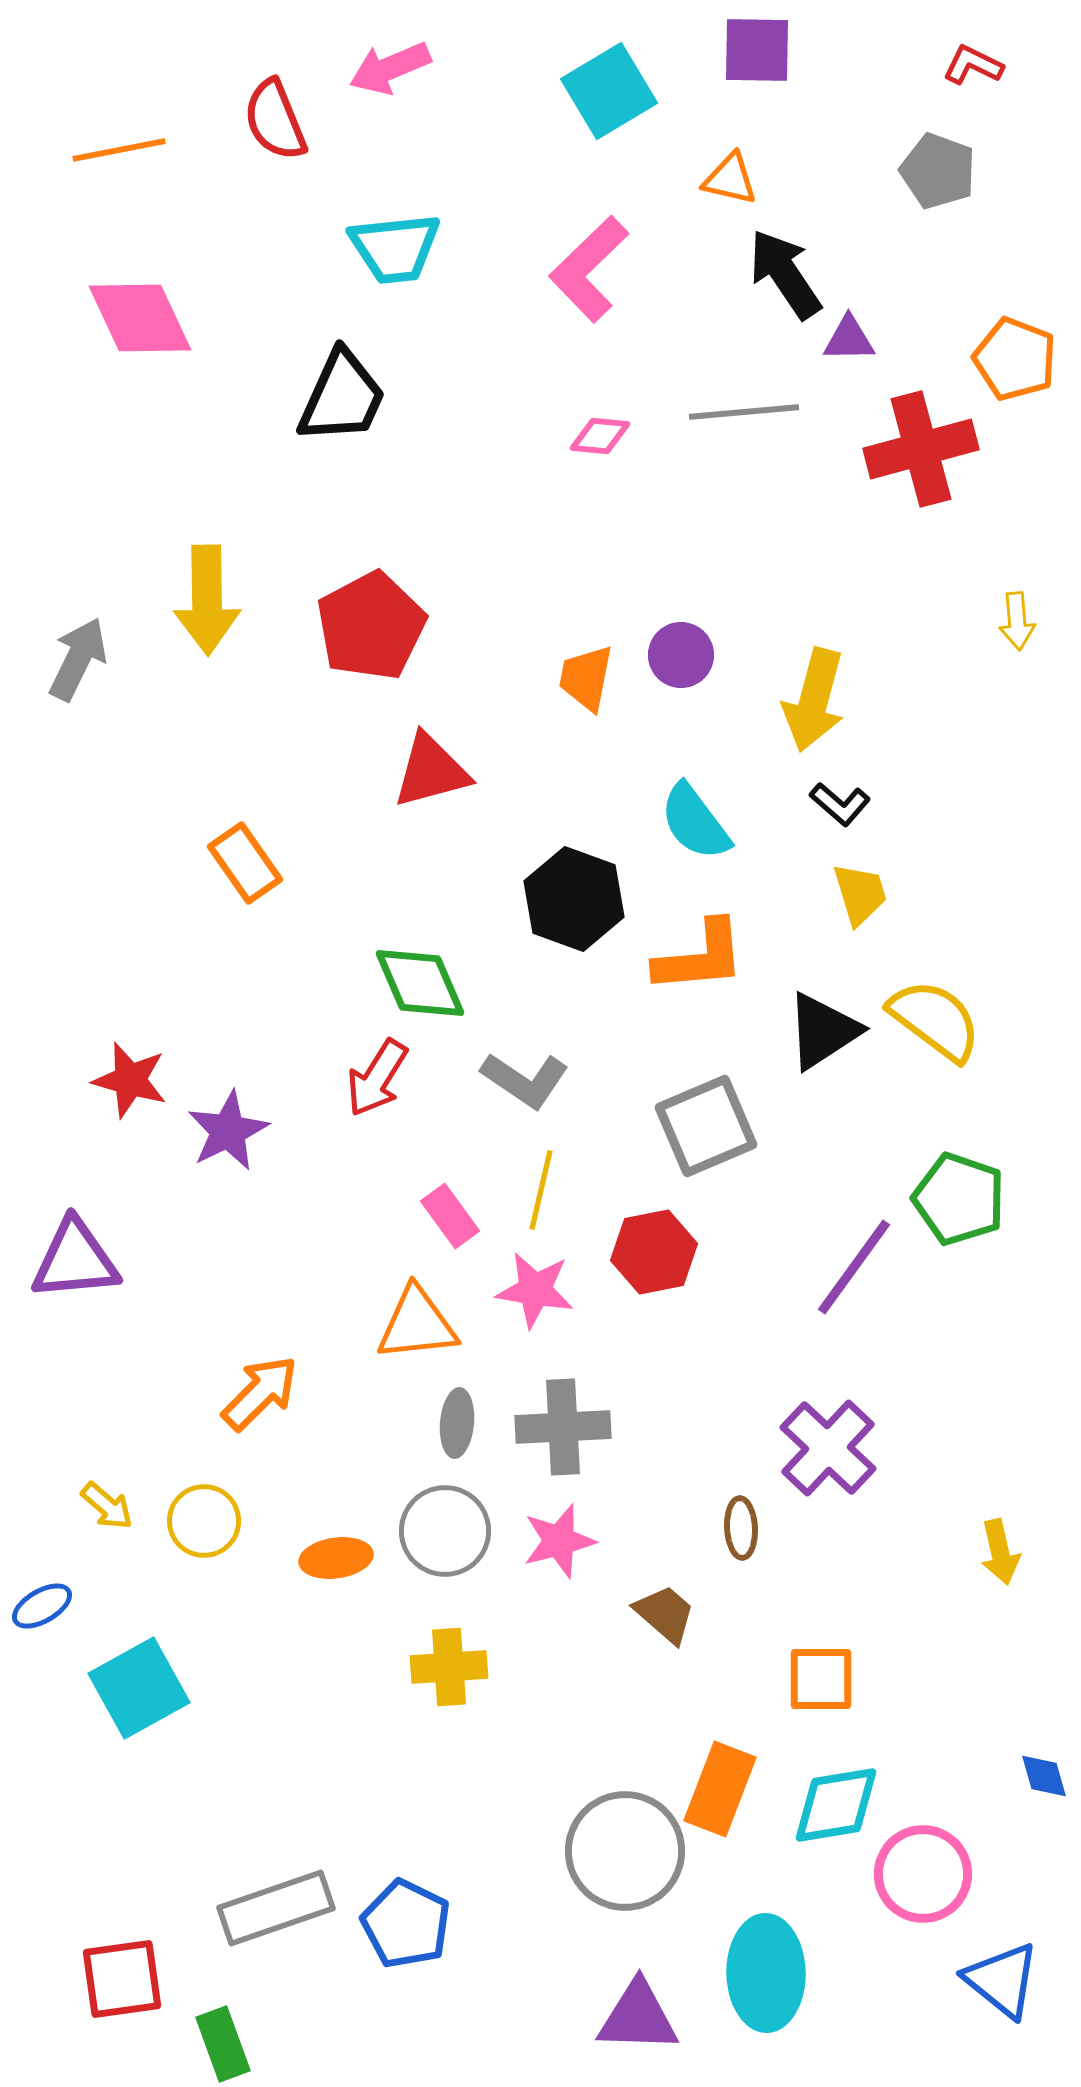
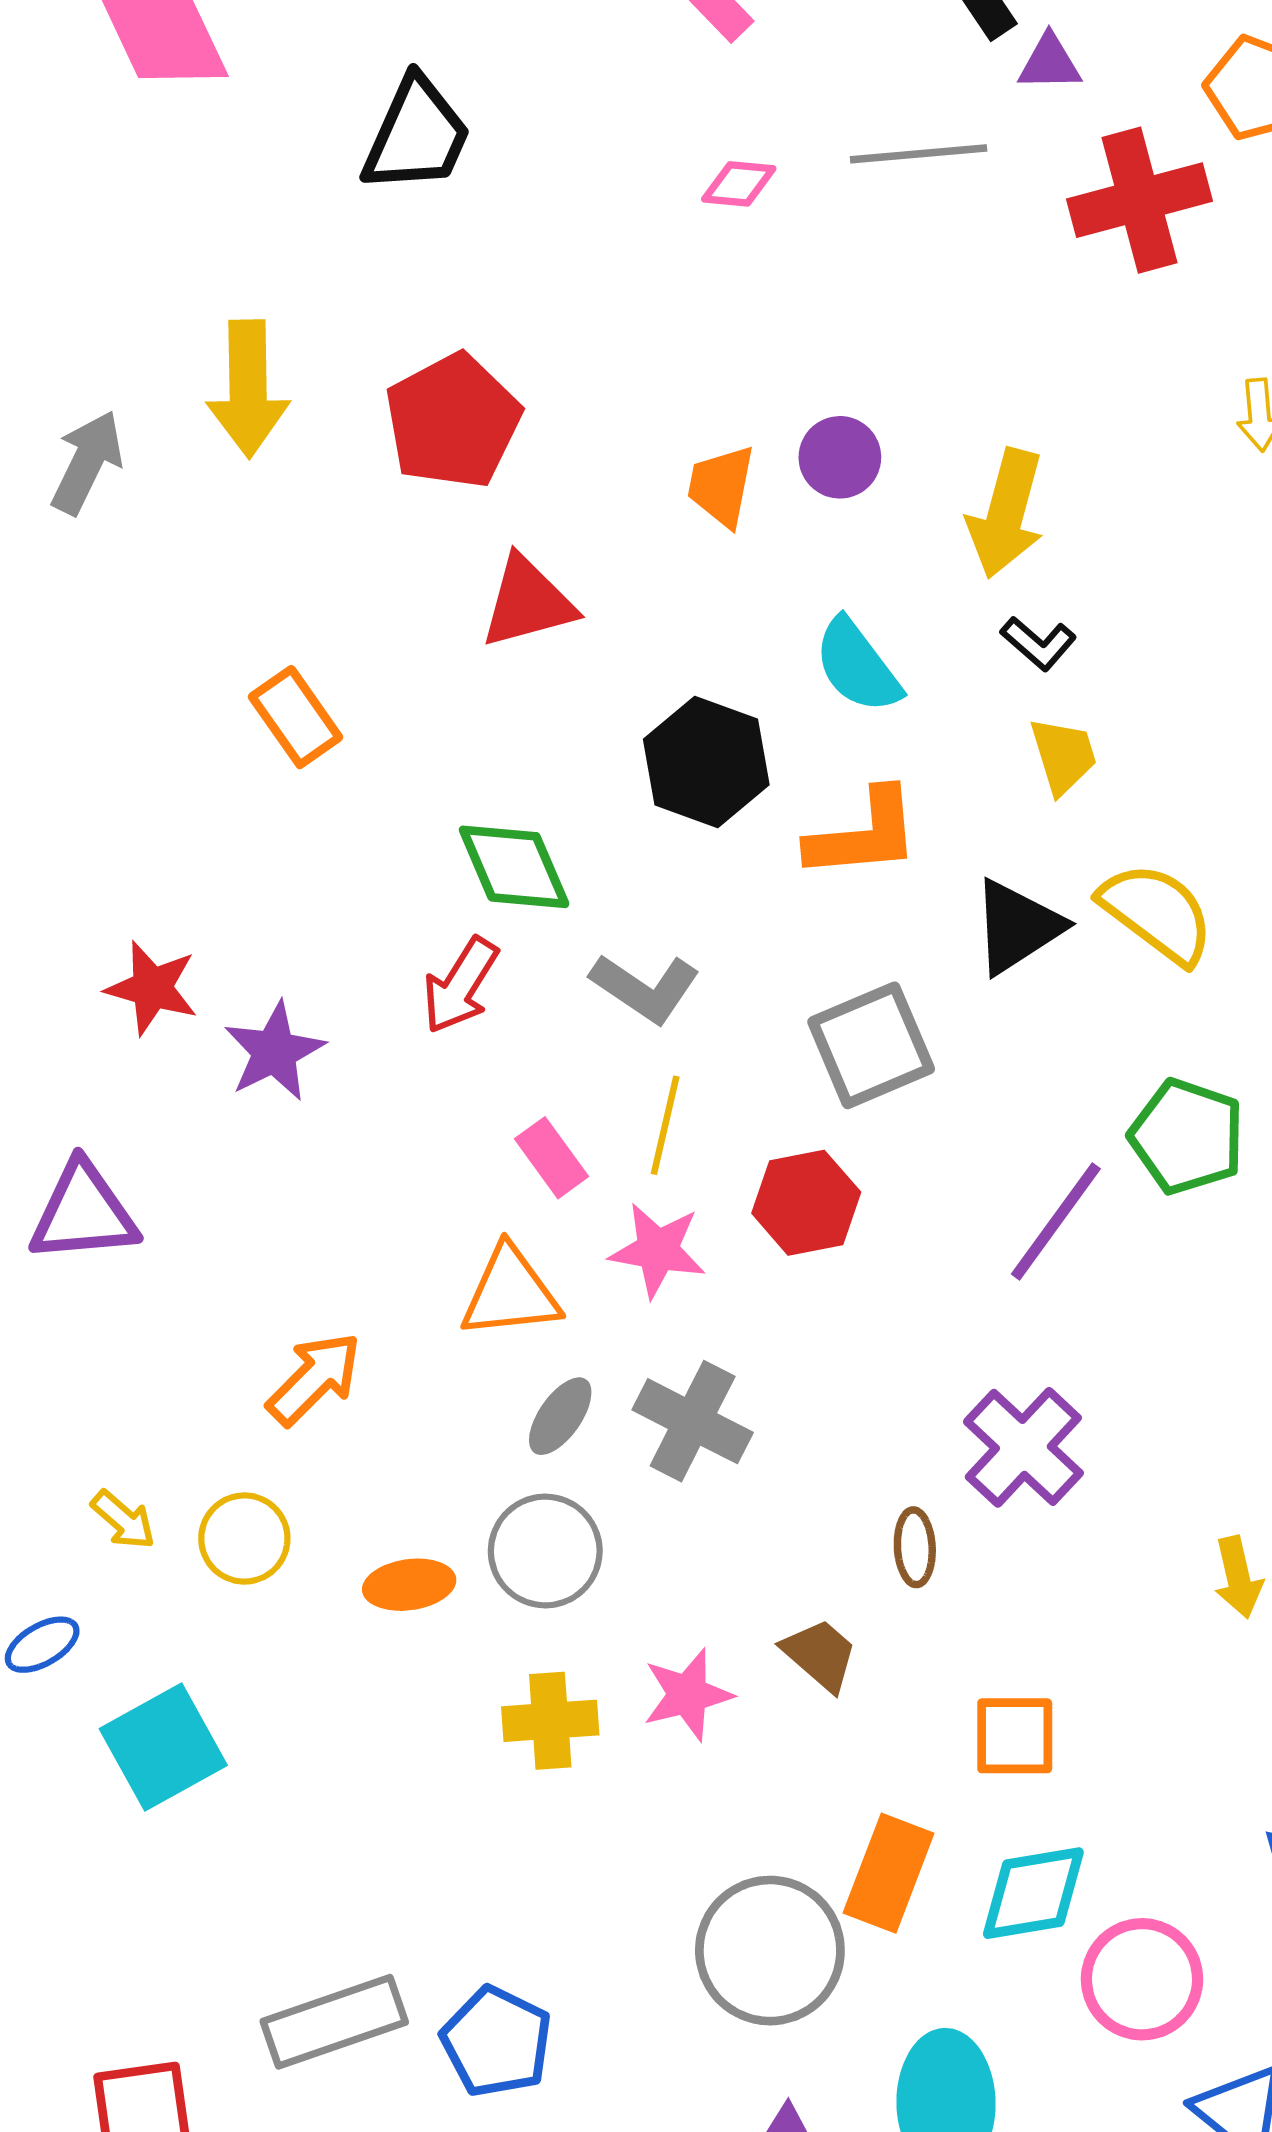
gray ellipse: (457, 1423) -> (560, 1416), turned 30
gray cross: (563, 1427) -> (693, 1421), turned 30
pink star: (559, 1541) -> (688, 1695), moved

